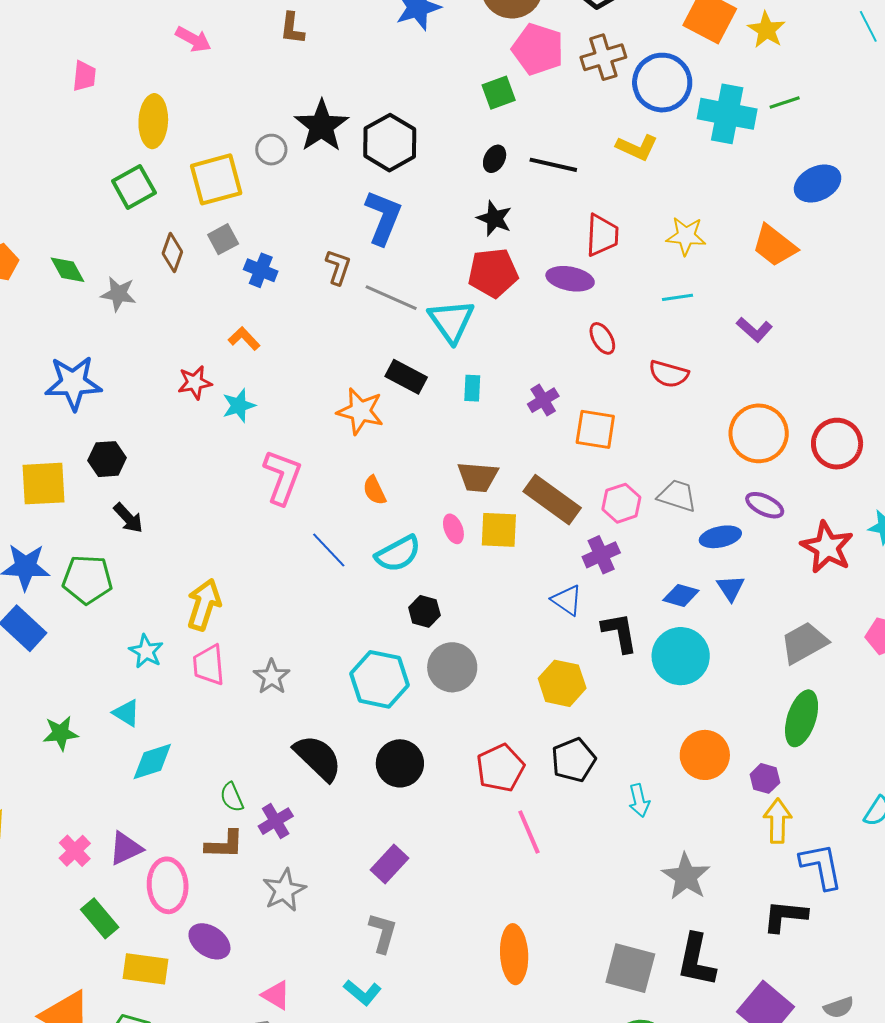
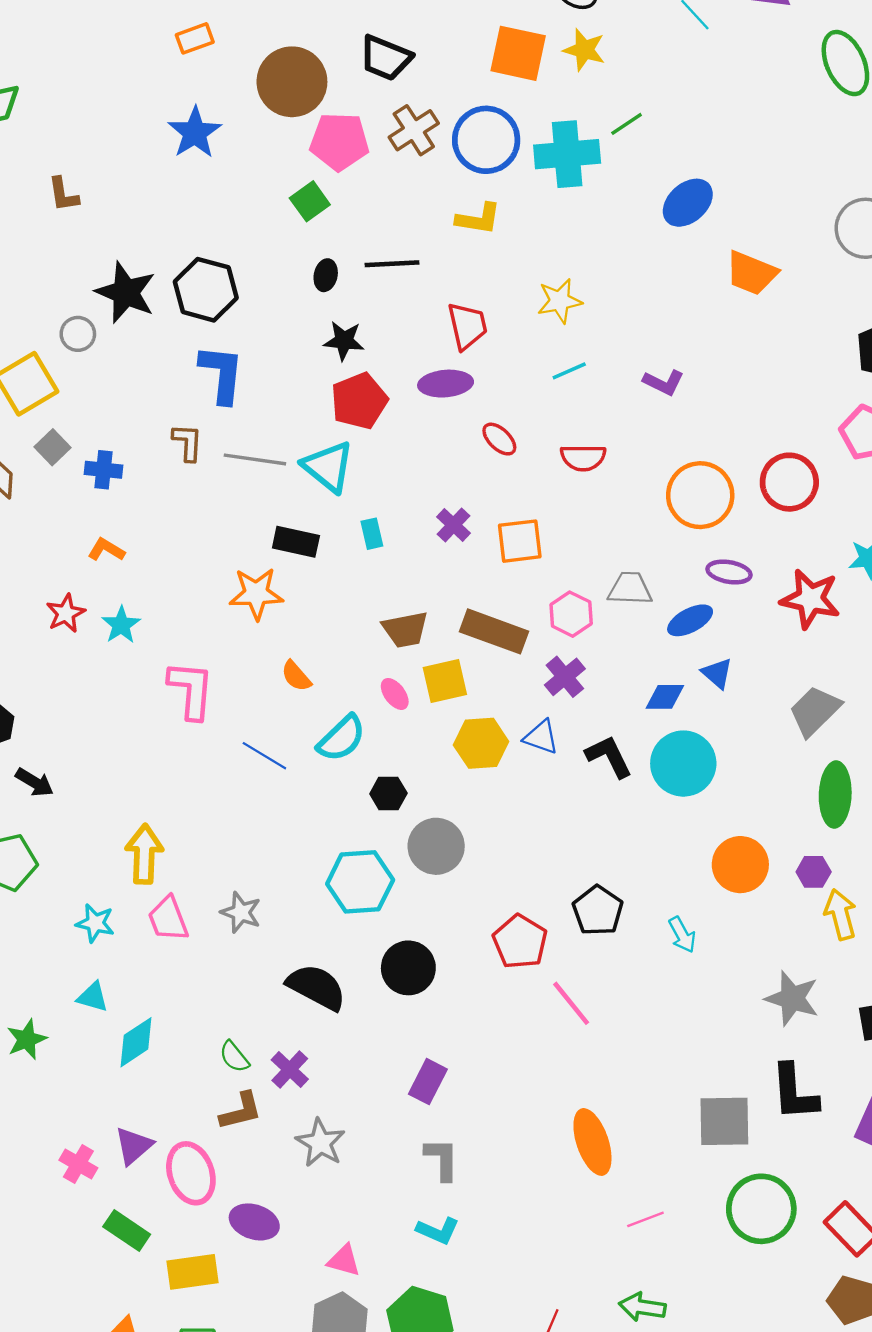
orange trapezoid: (775, 246) -> (751, 273), moved
yellow hexagon: (562, 683) -> (481, 743), moved
gray star: (686, 877) -> (792, 998), moved

